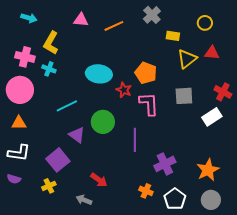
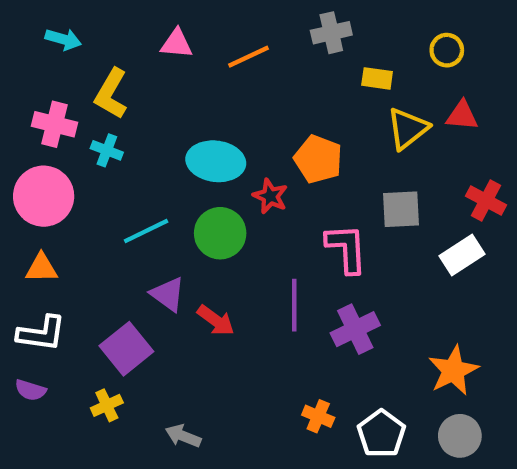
gray cross: (152, 15) -> (331, 33), turned 30
pink L-shape: (149, 104) -> (347, 248), moved
green circle: (103, 122) -> (220, 233), moved
purple cross: (165, 164) -> (355, 329), moved
red arrow: (99, 180) -> (216, 320), moved

